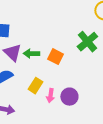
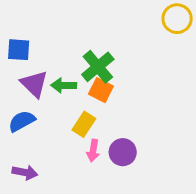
green cross: (87, 42) -> (98, 67), moved
yellow rectangle: (35, 86) -> (84, 124), moved

